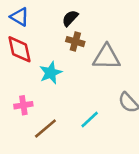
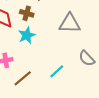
brown cross: (75, 42) -> (27, 13), moved

